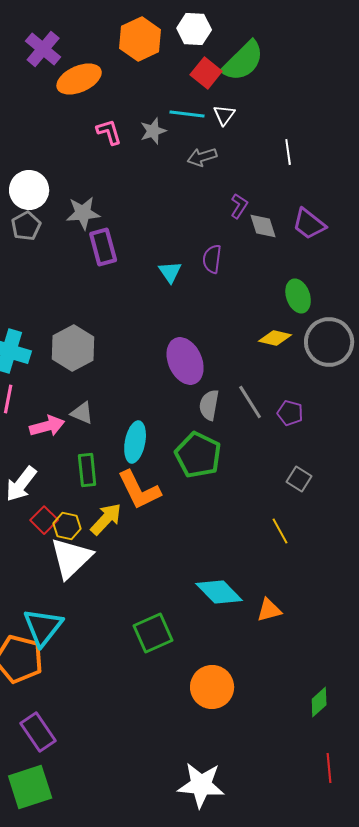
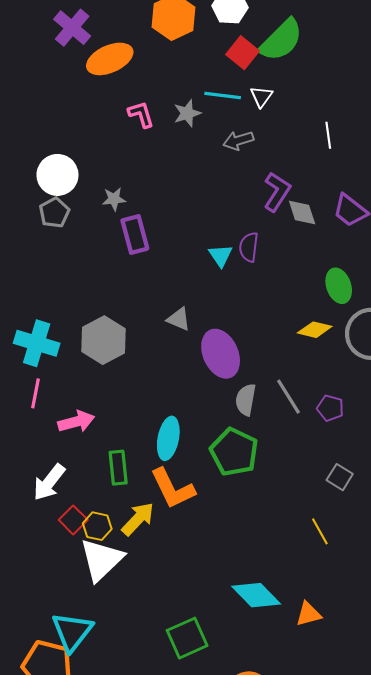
purple L-shape: (239, 206) -> (277, 192), size x1.5
gray star: (83, 213) -> (114, 199), size x0.7
cyan triangle: (170, 272) -> (221, 255), moved
gray triangle: (82, 413) -> (179, 319), moved

